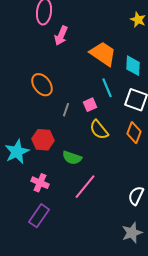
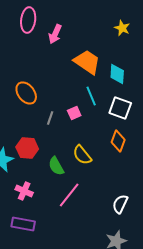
pink arrow: (61, 36) -> (55, 34), moved
yellow semicircle: (99, 130) -> (82, 155), moved
green semicircle: (72, 158) -> (56, 166), turned 42
purple rectangle: (39, 216) -> (23, 224), turned 65

